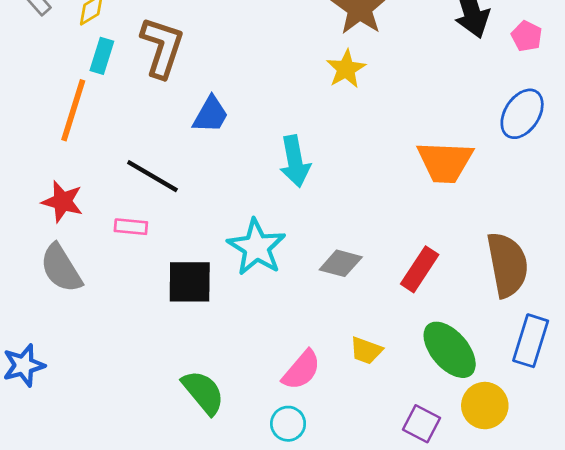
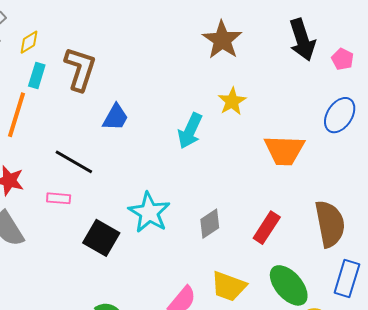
yellow star: (346, 69) -> (232, 101), moved
cyan arrow: (295, 161) -> (190, 131), moved, turned 36
gray diamond: (341, 263) -> (210, 224), turned -48
black square: (190, 282) -> (101, 238), turned 30
yellow trapezoid: (366, 351) -> (229, 286), size x1.5

